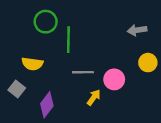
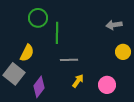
yellow semicircle: (32, 64) -> (27, 53), turned -72
pink circle: (114, 79) -> (107, 85), moved
gray square: (17, 89) -> (14, 74), size x1.5

